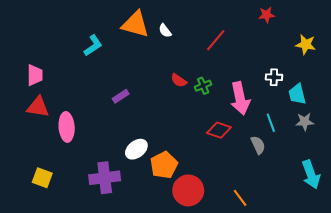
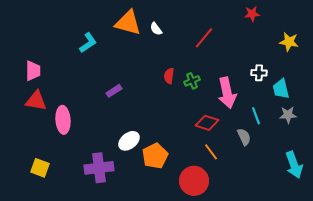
red semicircle: (179, 80) -> (169, 76), turned 63
red circle: (188, 190) -> (194, 181), moved
orange line: (240, 198) -> (211, 152), moved

